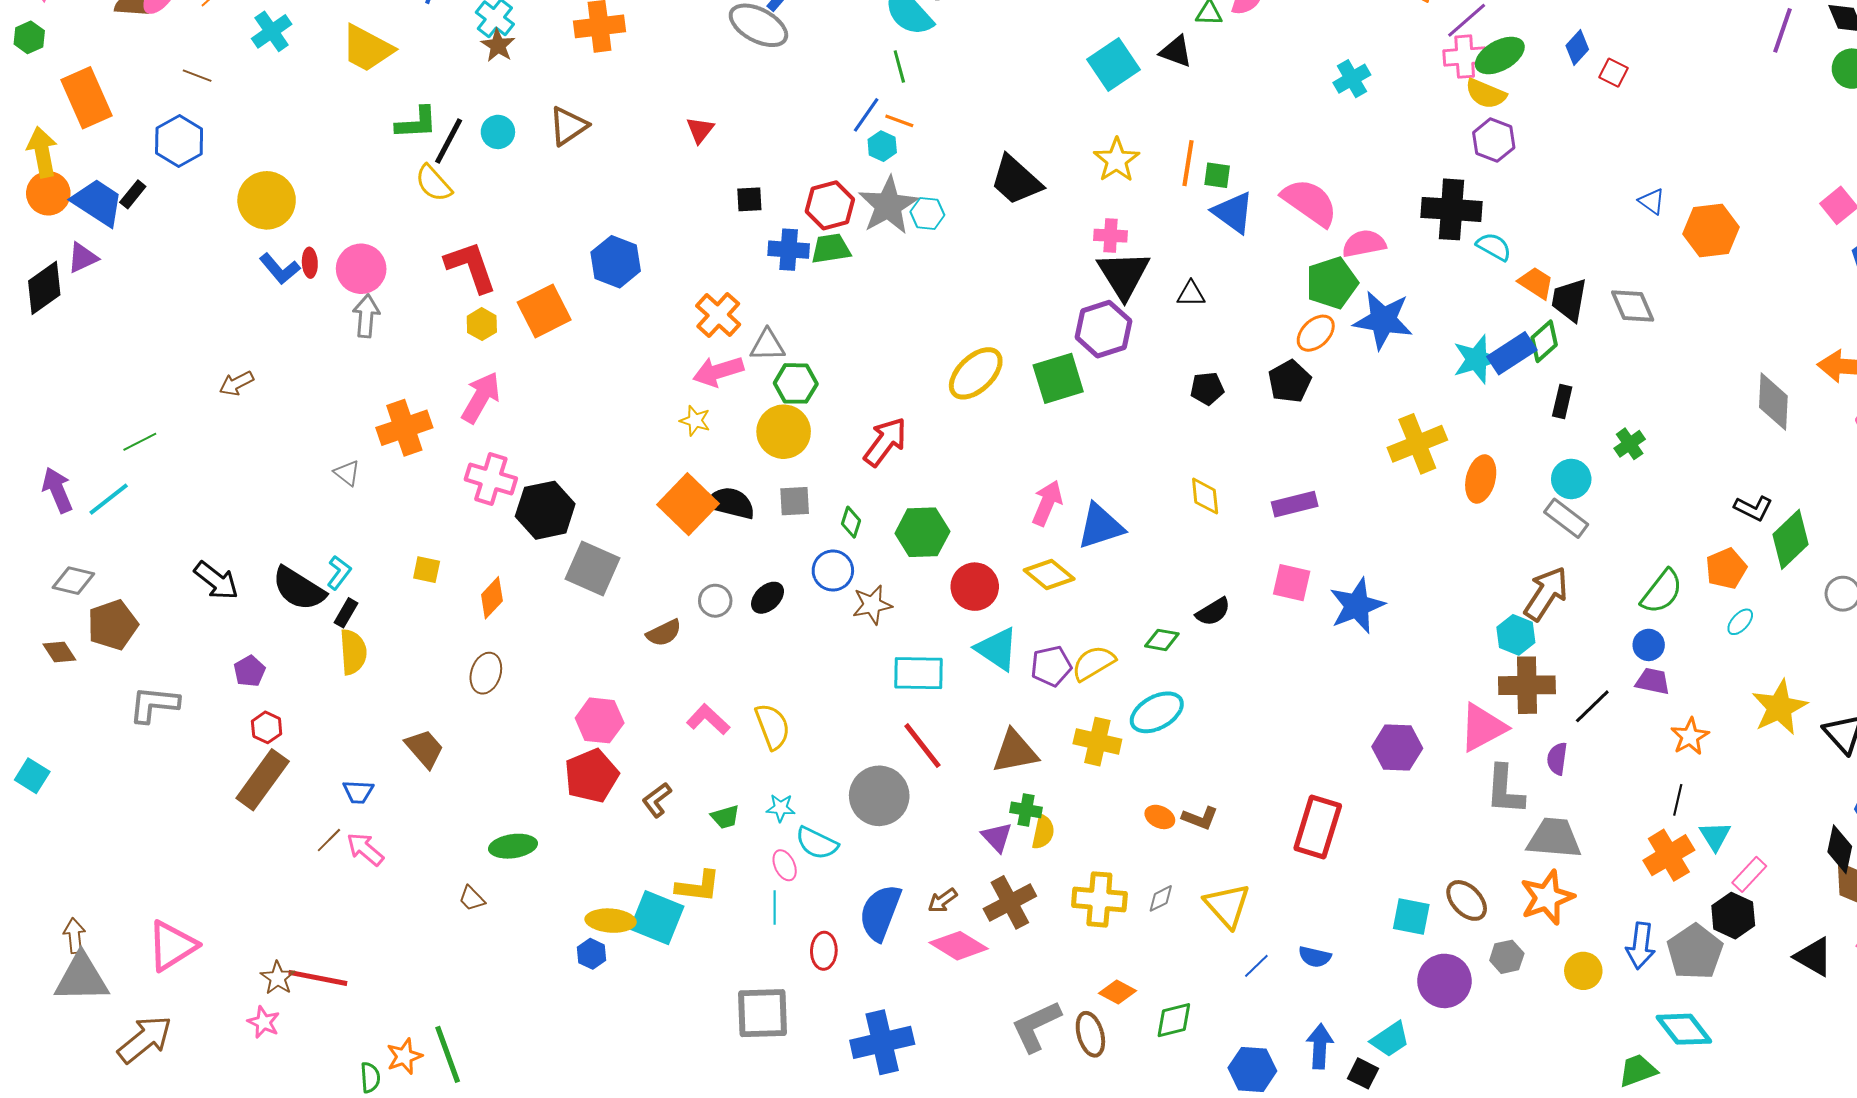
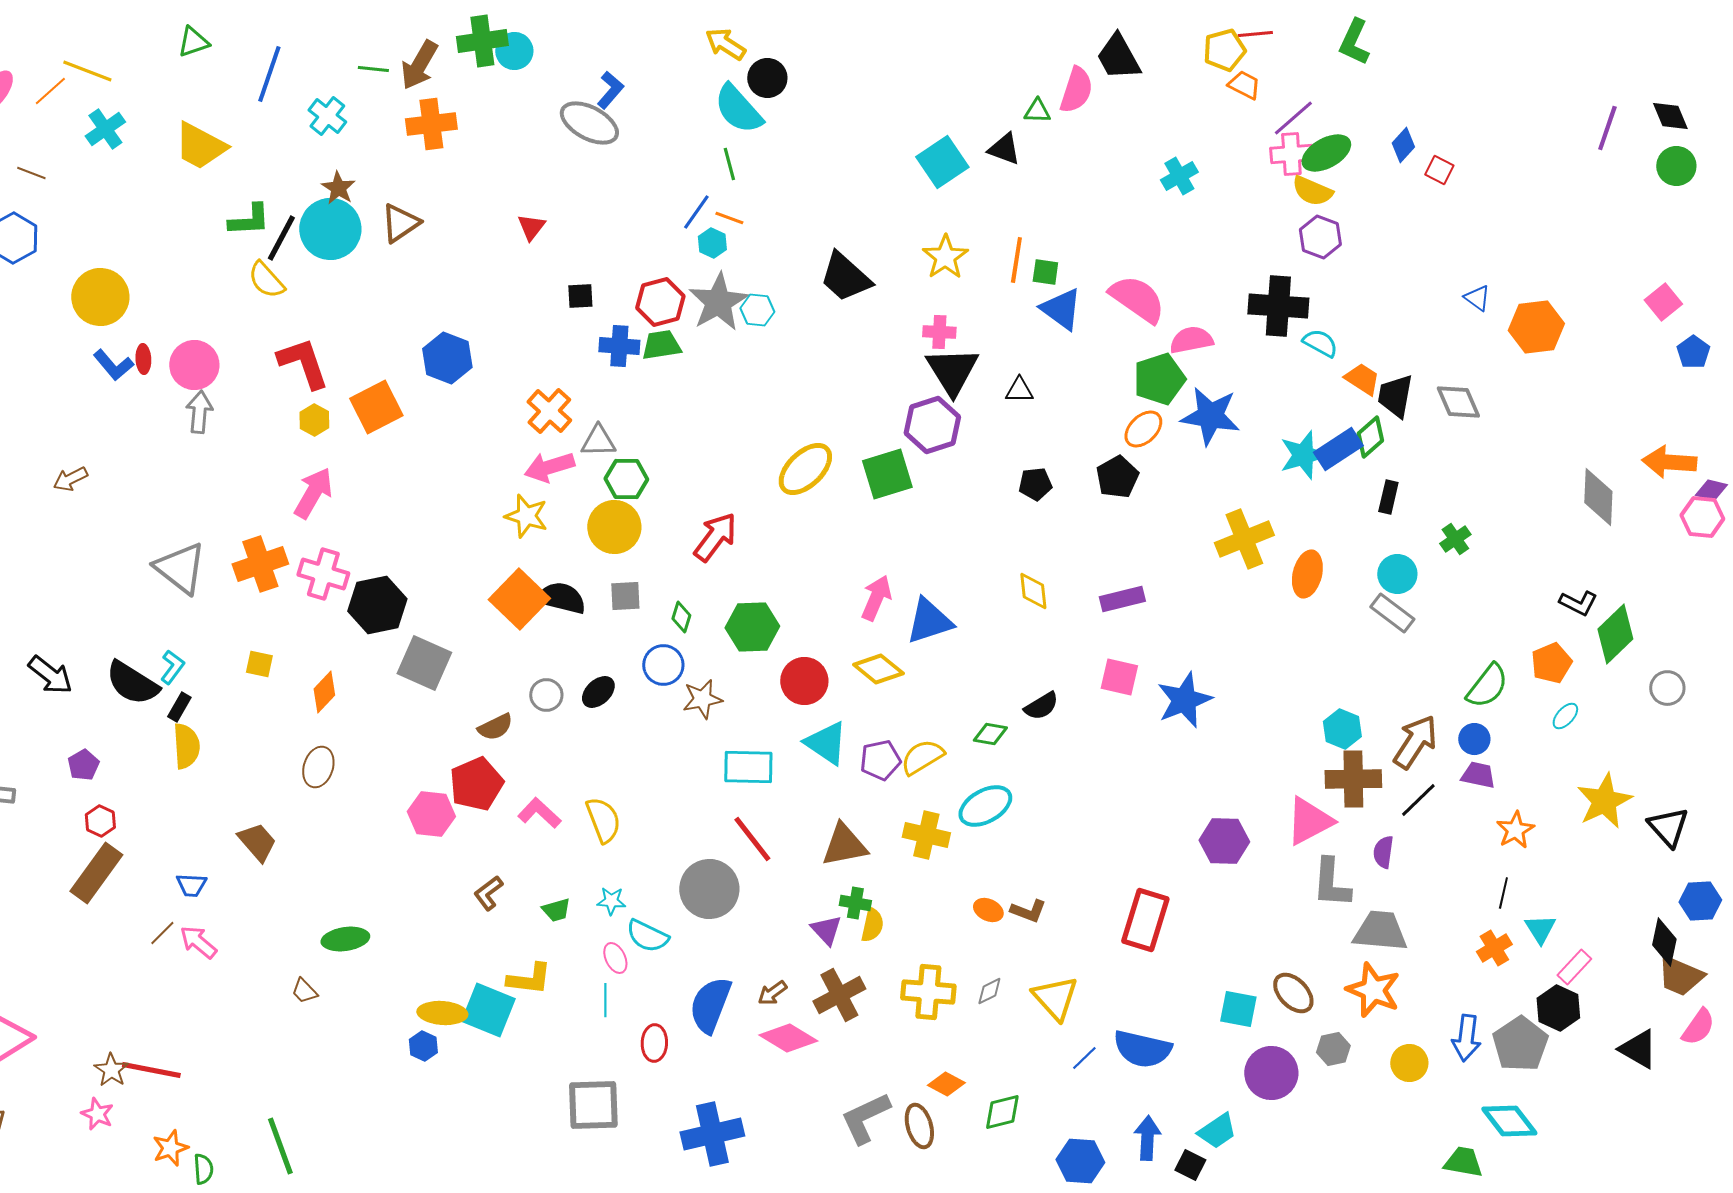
brown star: (498, 45) -> (338, 188), moved
cyan circle: (498, 132) -> (330, 229), size x1.8
yellow star: (695, 421) -> (526, 516), size x1.4
orange cross: (404, 428) -> (260, 564), moved
gray triangle: (347, 473) -> (180, 568), size x2.0
brown arrow: (1546, 594) -> (1415, 742), moved
red pentagon: (591, 776) -> (476, 784), moved
orange cross: (1669, 855) -> (1494, 948), size x0.7
orange star: (1547, 897) -> (1373, 990), turned -30
blue semicircle: (1315, 957) -> (1142, 1049), size x1.8
orange star: (404, 1056) -> (170, 1148), moved
green trapezoid: (1638, 1070) -> (1463, 1162), turned 30

